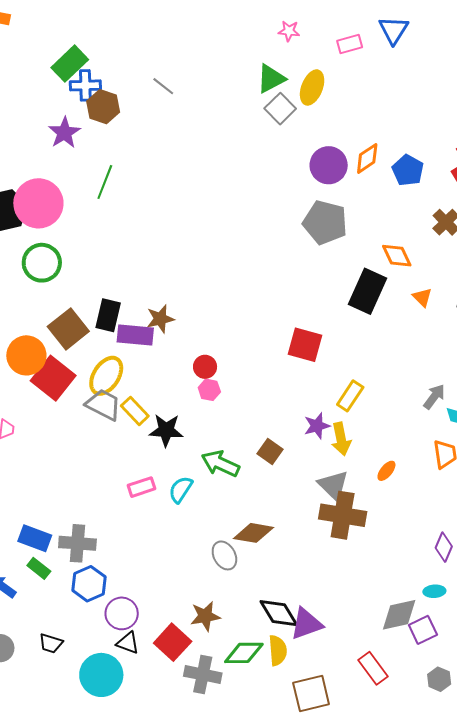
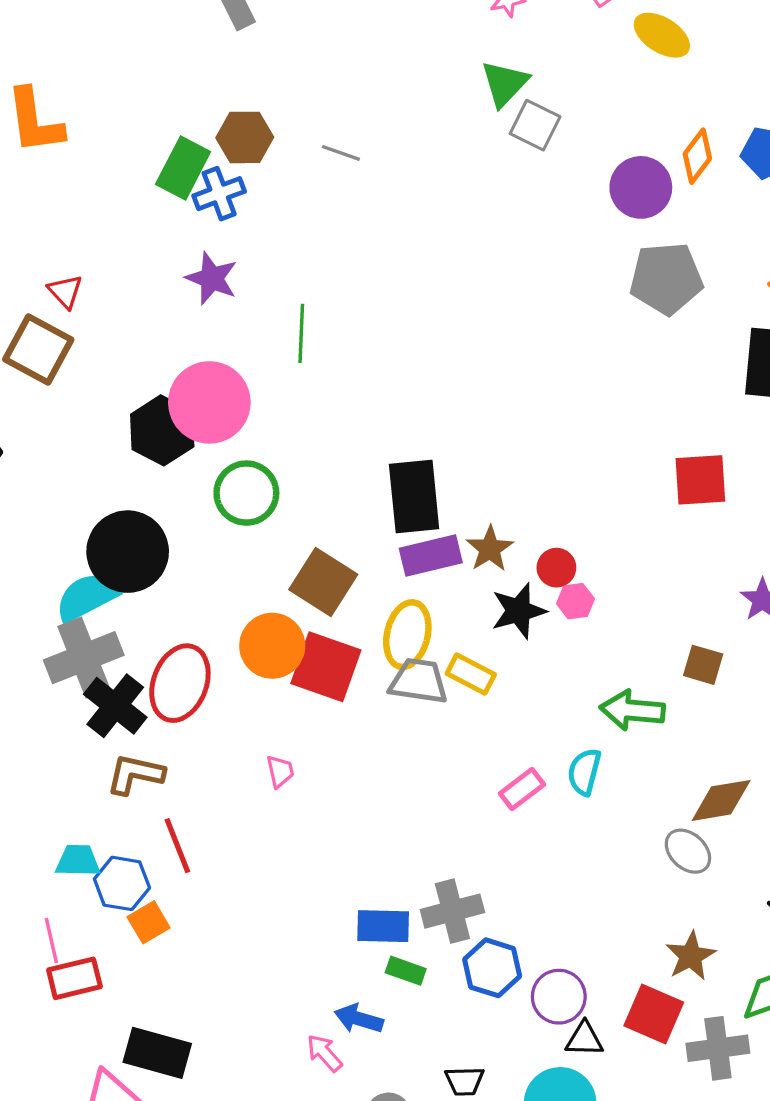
yellow ellipse: (312, 87) -> (662, 35), moved, turned -60
brown hexagon: (103, 107) -> (245, 137), moved
black rectangle: (108, 315) -> (414, 496), moved, size x1.4
brown star: (160, 319) -> (490, 549), moved
black star: (166, 430) -> (519, 611), moved

